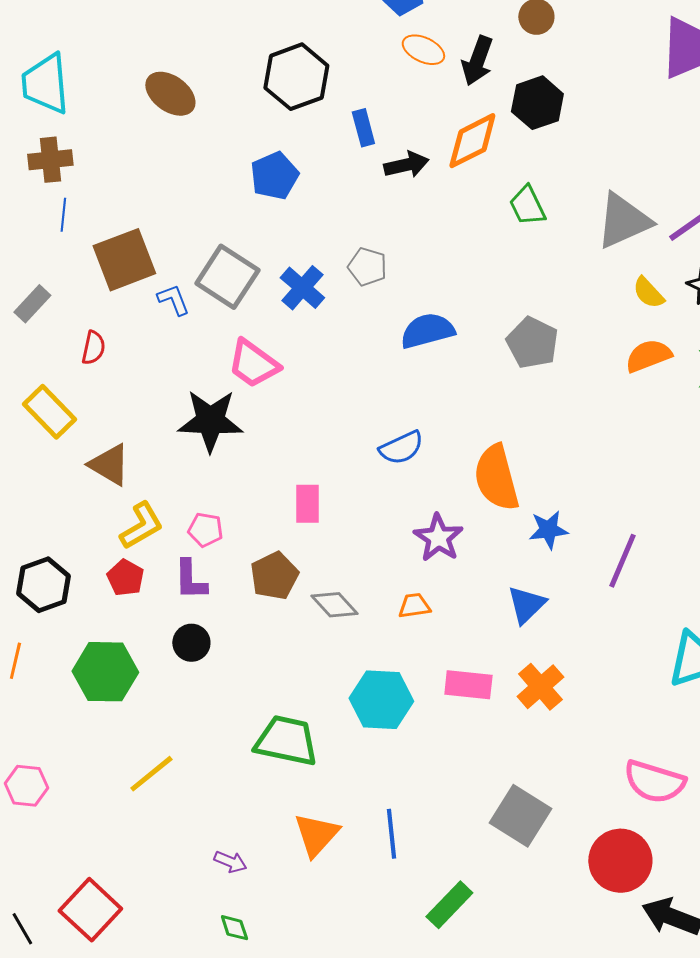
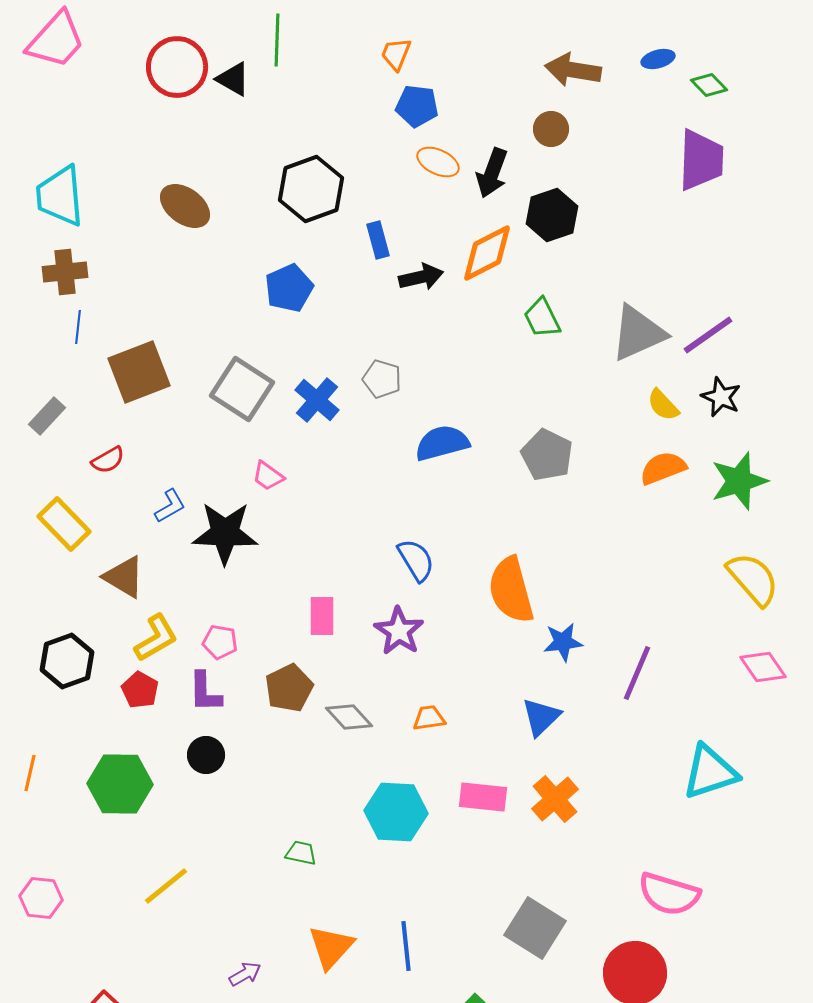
blue L-shape: (173, 300) -> (170, 506), moved, turned 81
red semicircle: (93, 348) -> (108, 460), turned 48
pink trapezoid: (253, 364) -> (268, 476), size x0.6
blue semicircle: (401, 448) -> (416, 560), turned -96
purple star: (438, 538) -> (399, 631), moved
black hexagon: (43, 585) -> (67, 661), moved
green trapezoid: (286, 741) -> (301, 853), size x0.5
purple arrow: (230, 862) -> (245, 974), turned -52

